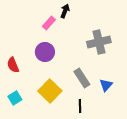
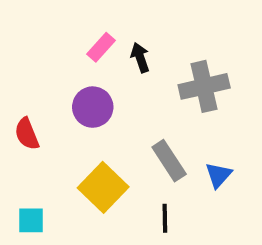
black arrow: (65, 11) -> (140, 58), moved, turned -40
cyan square: (15, 98) -> (31, 220), moved, turned 32

